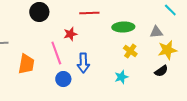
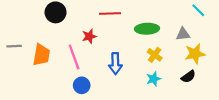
blue arrow: (83, 63) -> (115, 64), moved
orange trapezoid: (26, 64) -> (41, 55), moved
cyan star: (121, 77) -> (154, 79), moved

